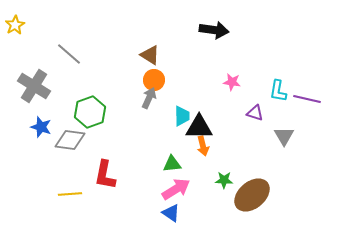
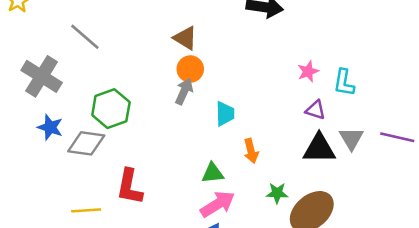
pink star: (232, 82) -> (308, 72), moved, turned -30
purple line: (307, 99) -> (397, 137), moved
black triangle: (199, 127) -> (319, 148), moved

